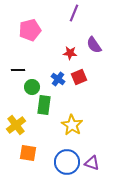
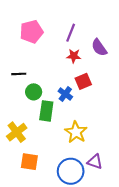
purple line: (74, 13) -> (71, 33), moved
blue cross: (58, 79) -> (65, 94), moved
purple triangle: (92, 163) -> (95, 162), moved

